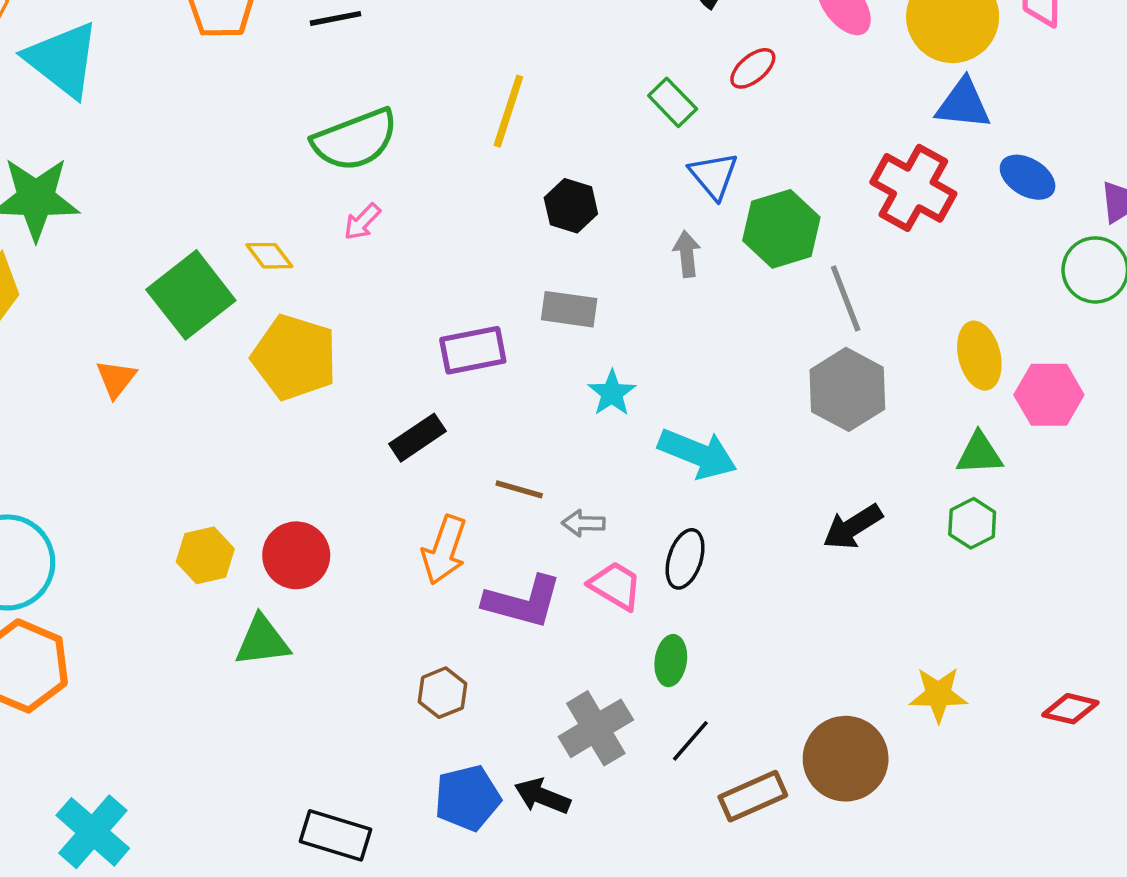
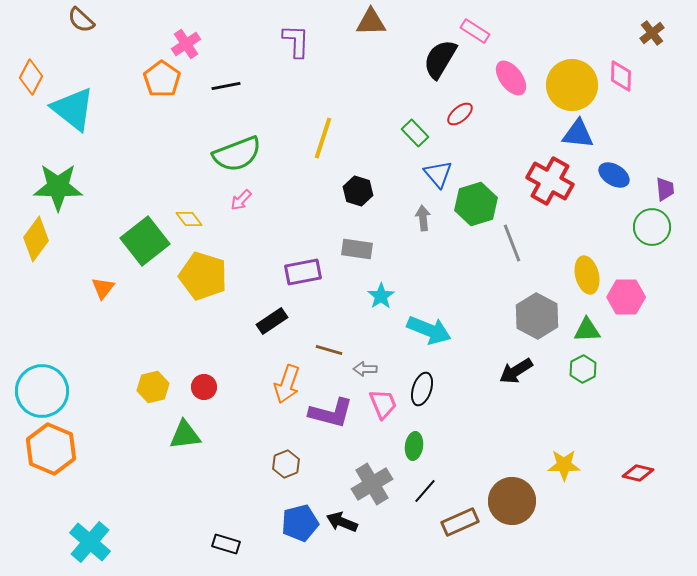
gray hexagon: (847, 389) -> (537, 316), moved
red circle: (296, 555) -> (204, 387), size x0.7
pink trapezoid: (615, 586) -> (383, 404), turned 36
black rectangle: (335, 835) -> (226, 544), size x0.7

